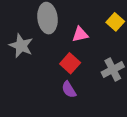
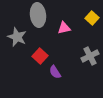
red square: (70, 63) -> (40, 56), moved

